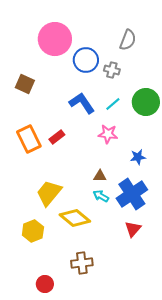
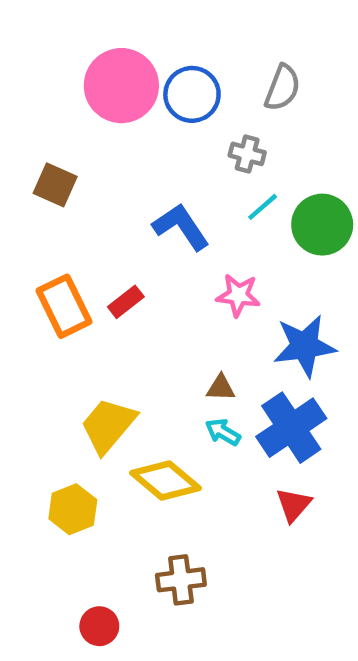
blue circle: (86, 60) -> (192, 94), moved
cyan line: (113, 104) -> (263, 207), moved
blue star: (138, 157) -> (305, 346), size x1.8

